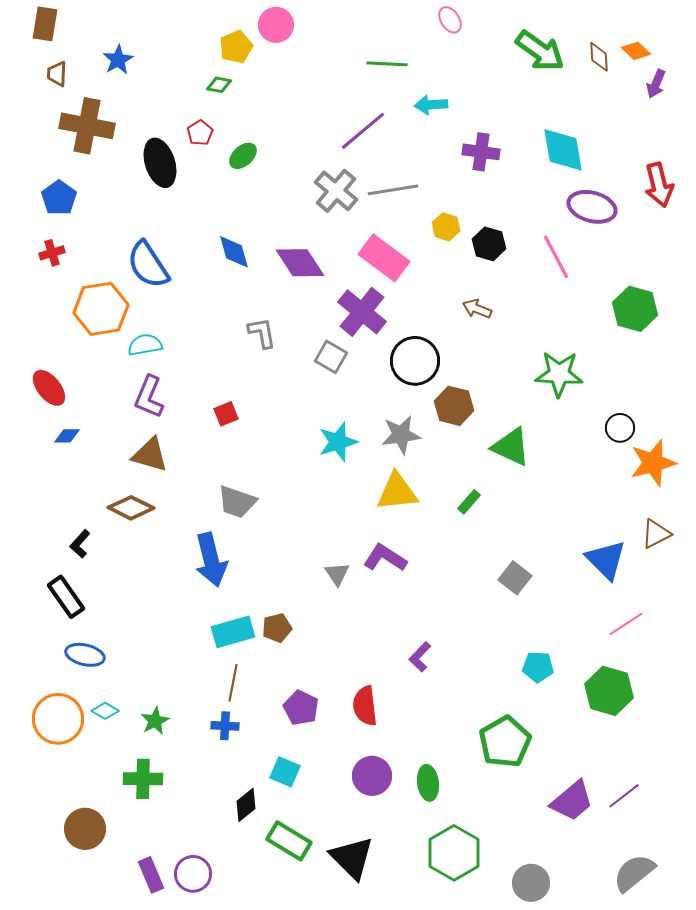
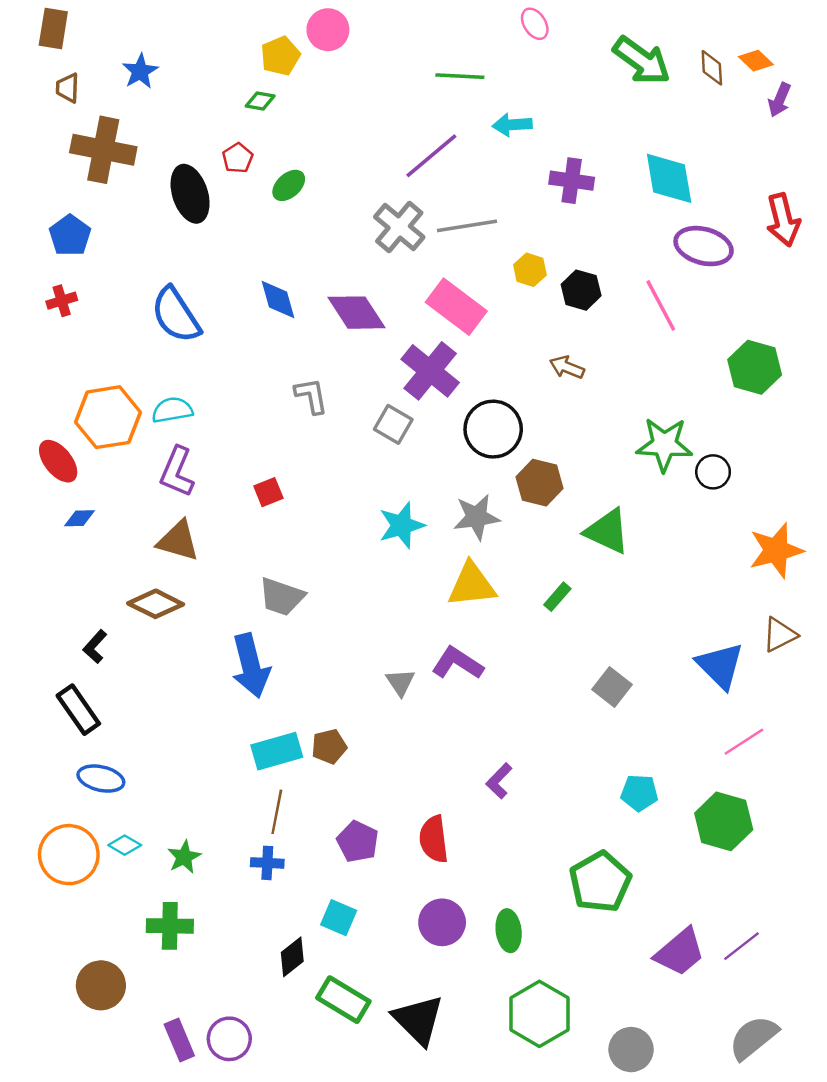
orange hexagon: (101, 309) -> (108, 417), moved
black circle: (620, 428) -> (713, 472), moved

